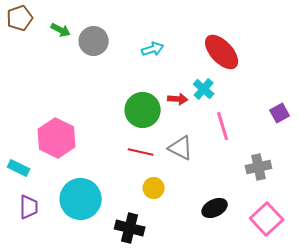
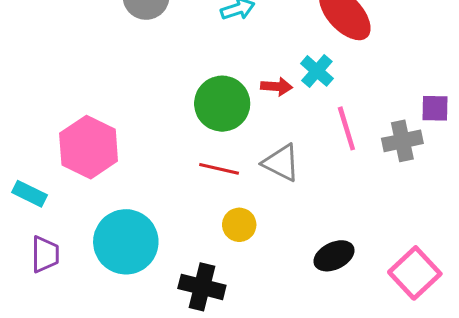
purple square: (280, 113) -> (435, 108), turned 30
gray cross: (259, 167) -> (402, 141), moved

